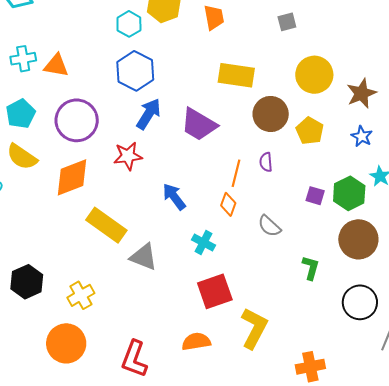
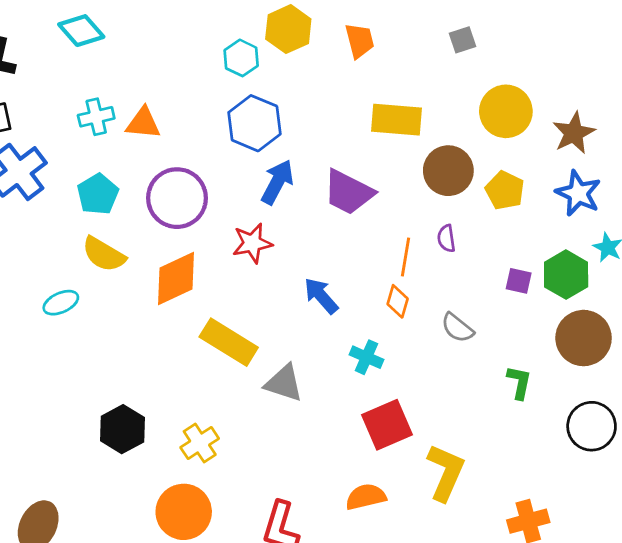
blue star: (362, 136) -> (578, 193), size x1.5

